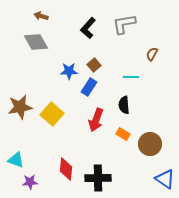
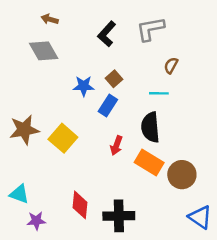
brown semicircle: (152, 54) -> (171, 65), moved
black semicircle: (124, 105) -> (150, 127), size x1.4
red arrow: (96, 120) -> (116, 145), size x0.7
orange rectangle: (123, 134) -> (149, 162), size x1.6

